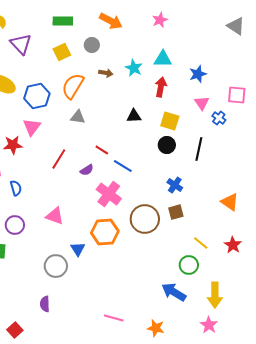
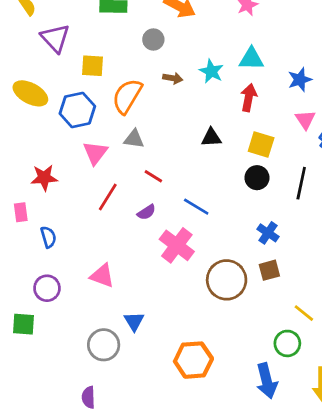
yellow square: (62, 52) -> (93, 66), moved, turned 30
pink triangle: (32, 127) -> (95, 153), moved
red line: (102, 150) -> (153, 176), moved
orange hexagon: (105, 232) -> (193, 360), moved
blue arrow: (174, 292) -> (267, 381), turned -135

